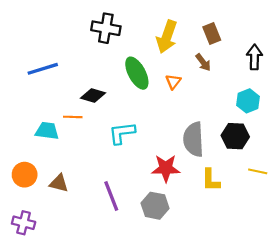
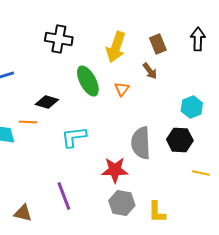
black arrow: (254, 57) -> (198, 39), moved
yellow L-shape: (211, 180) -> (157, 212), moved
brown triangle: (59, 183) -> (23, 213), moved
gray hexagon: (155, 206) -> (122, 203), moved

